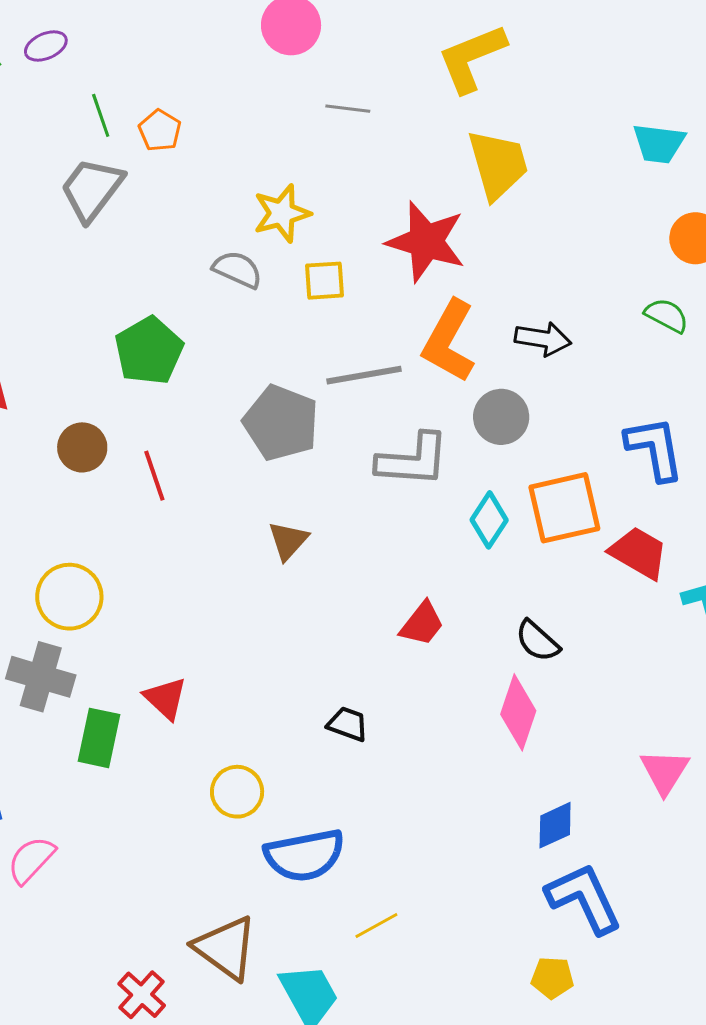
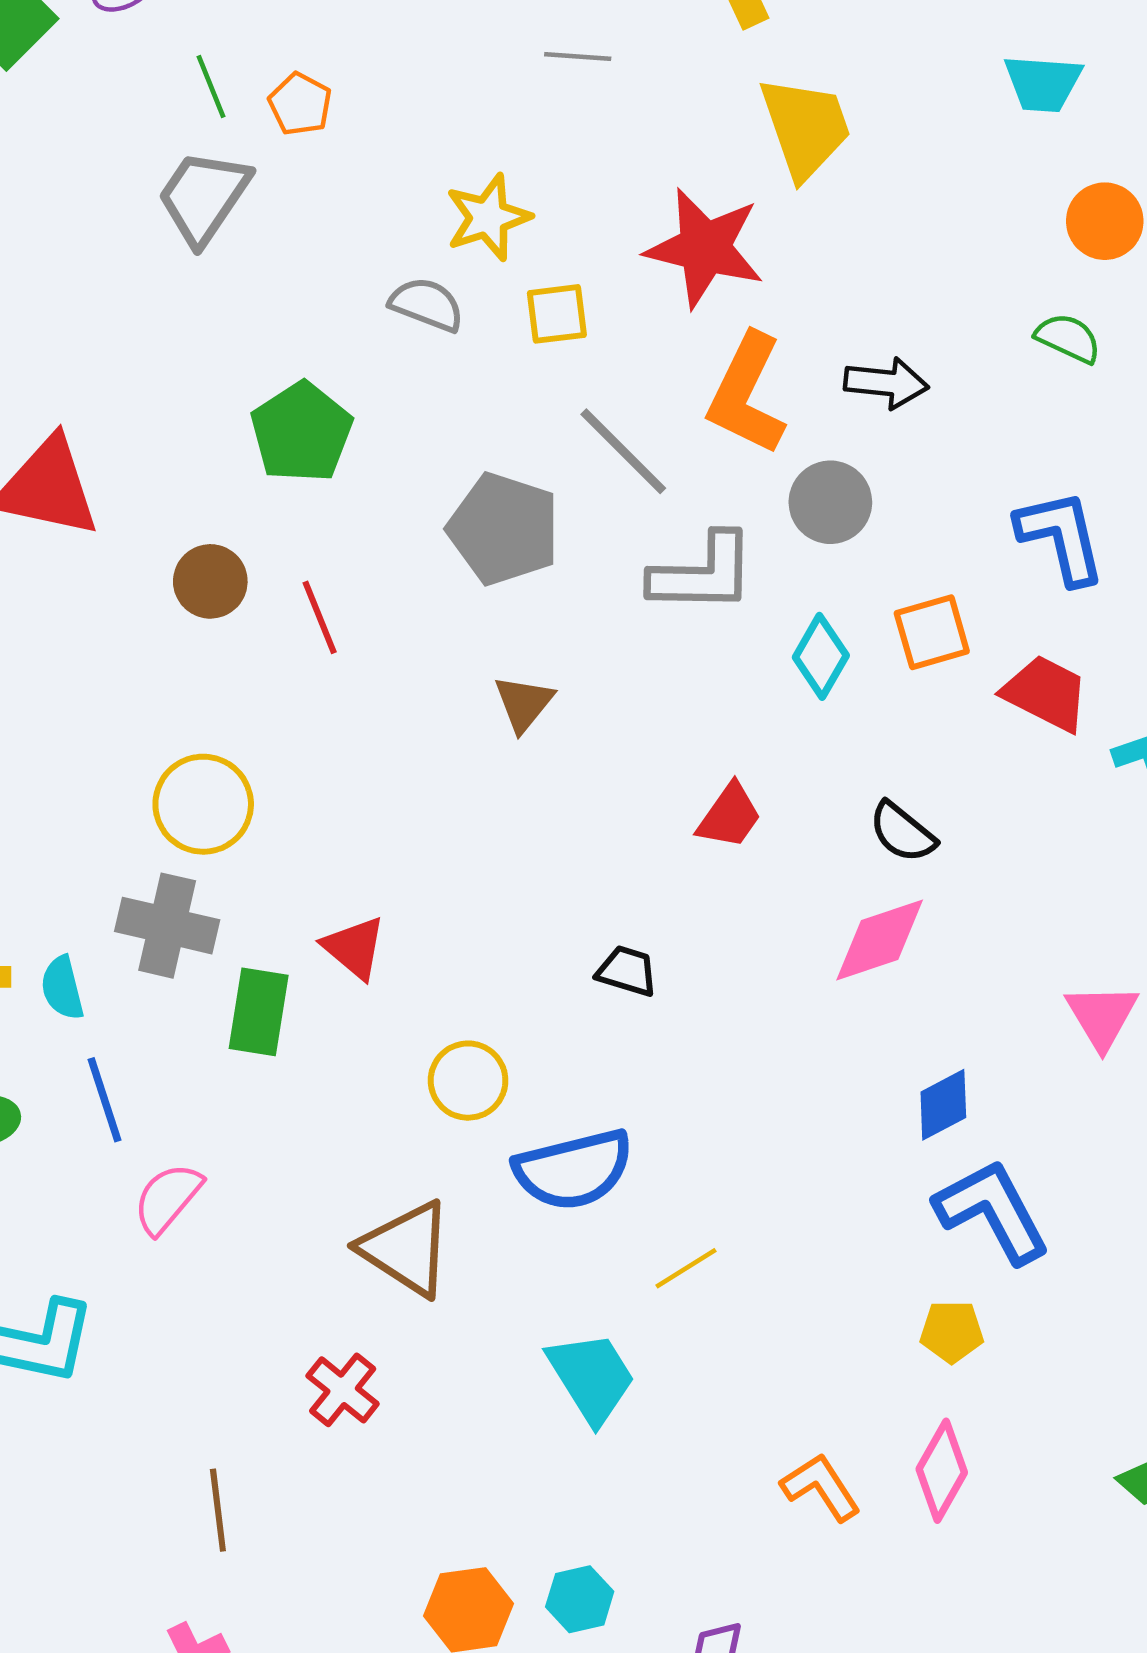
gray line: (364, 375) -> (623, 451), turned 58
orange square: (564, 508) -> (932, 632), size x0.7
pink diamond: (518, 712) -> (880, 940), turned 56
brown triangle: (226, 948) -> (406, 1249), moved

